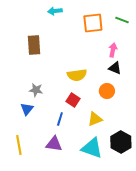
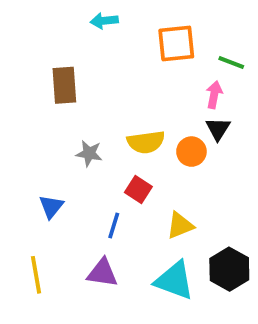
green line: (122, 20) -> (231, 62), moved
black triangle: (115, 68) -> (218, 129), turned 40
gray star: (36, 90) -> (89, 153), moved
orange circle: (107, 91) -> (191, 152), moved

